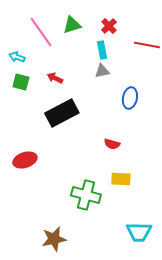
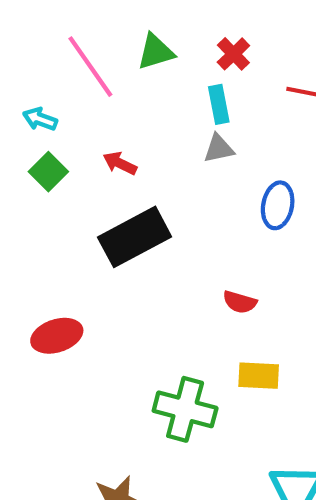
green square: (21, 82) -> (48, 172), turned 30

